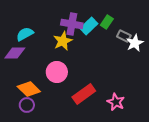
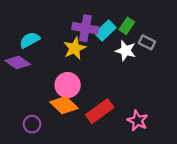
white star: (135, 43) -> (126, 51), moved, turned -30
purple diamond: (15, 53) -> (18, 63), turned 35
orange diamond: (29, 89) -> (64, 105), moved

